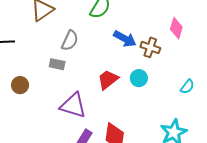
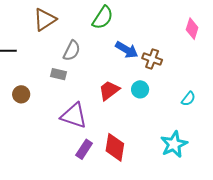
pink diamond: (176, 28) -> (192, 29), moved

